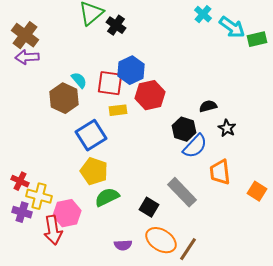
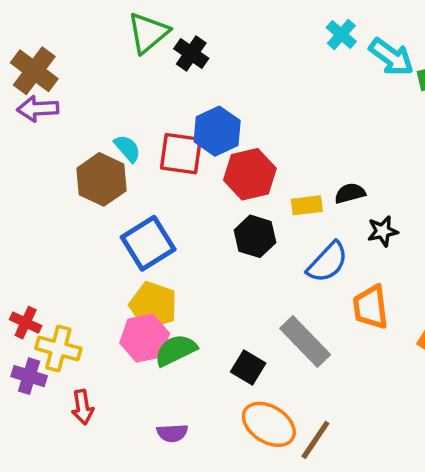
yellow rectangle: (118, 110) -> (307, 205), moved
black star: (227, 128) -> (383, 231), turned 30
black hexagon: (184, 129) -> (255, 236), moved
pink hexagon: (67, 213) -> (145, 338), moved
red arrow: (53, 230) -> (83, 407), size x0.7
purple semicircle: (123, 245) -> (172, 433), moved

